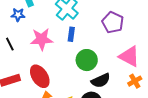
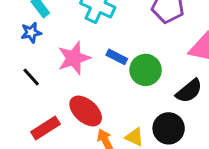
blue rectangle: (71, 34) -> (117, 57), moved, turned -56
black semicircle: (101, 81) -> (189, 91), moved

